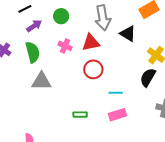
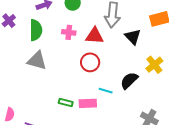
pink cross: (65, 46) -> (69, 32), turned -32
black semicircle: (148, 77) -> (129, 81), moved
pink rectangle: (117, 115) -> (88, 103), moved

